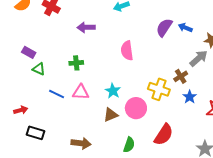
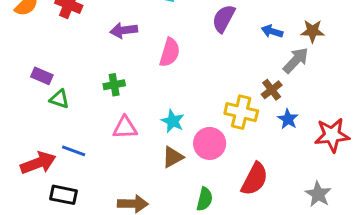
purple semicircle: (164, 27) -> (224, 19), moved
blue arrow: (185, 28) -> (272, 31), moved
pink semicircle: (127, 51) -> (170, 52), moved, turned -150
blue line: (57, 94) -> (74, 151), moved
red arrow: (21, 110) -> (38, 163), size x1.6

